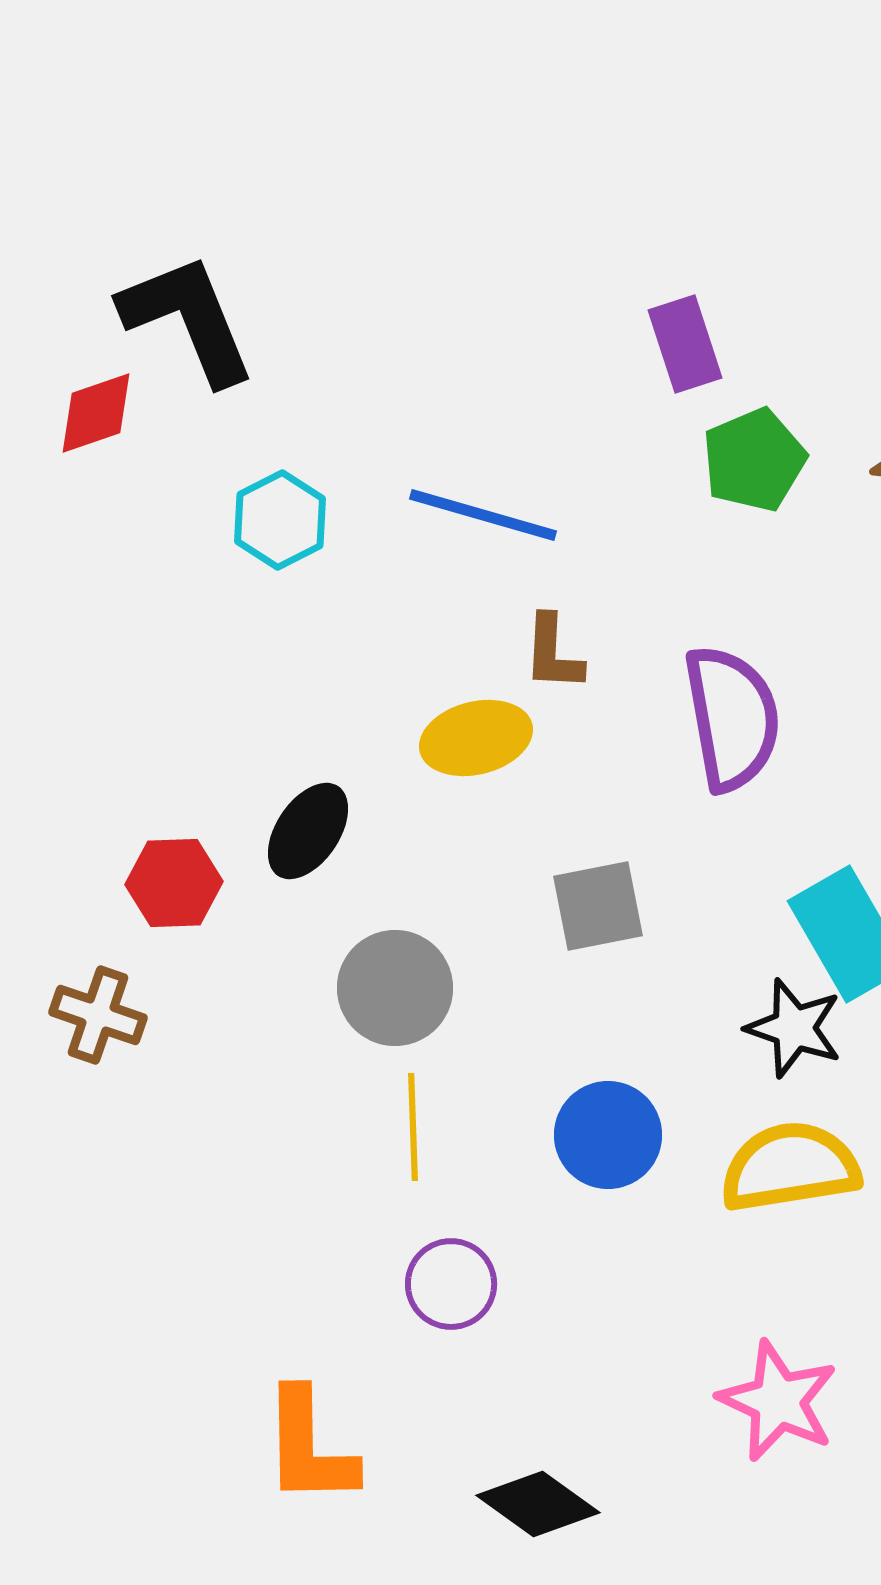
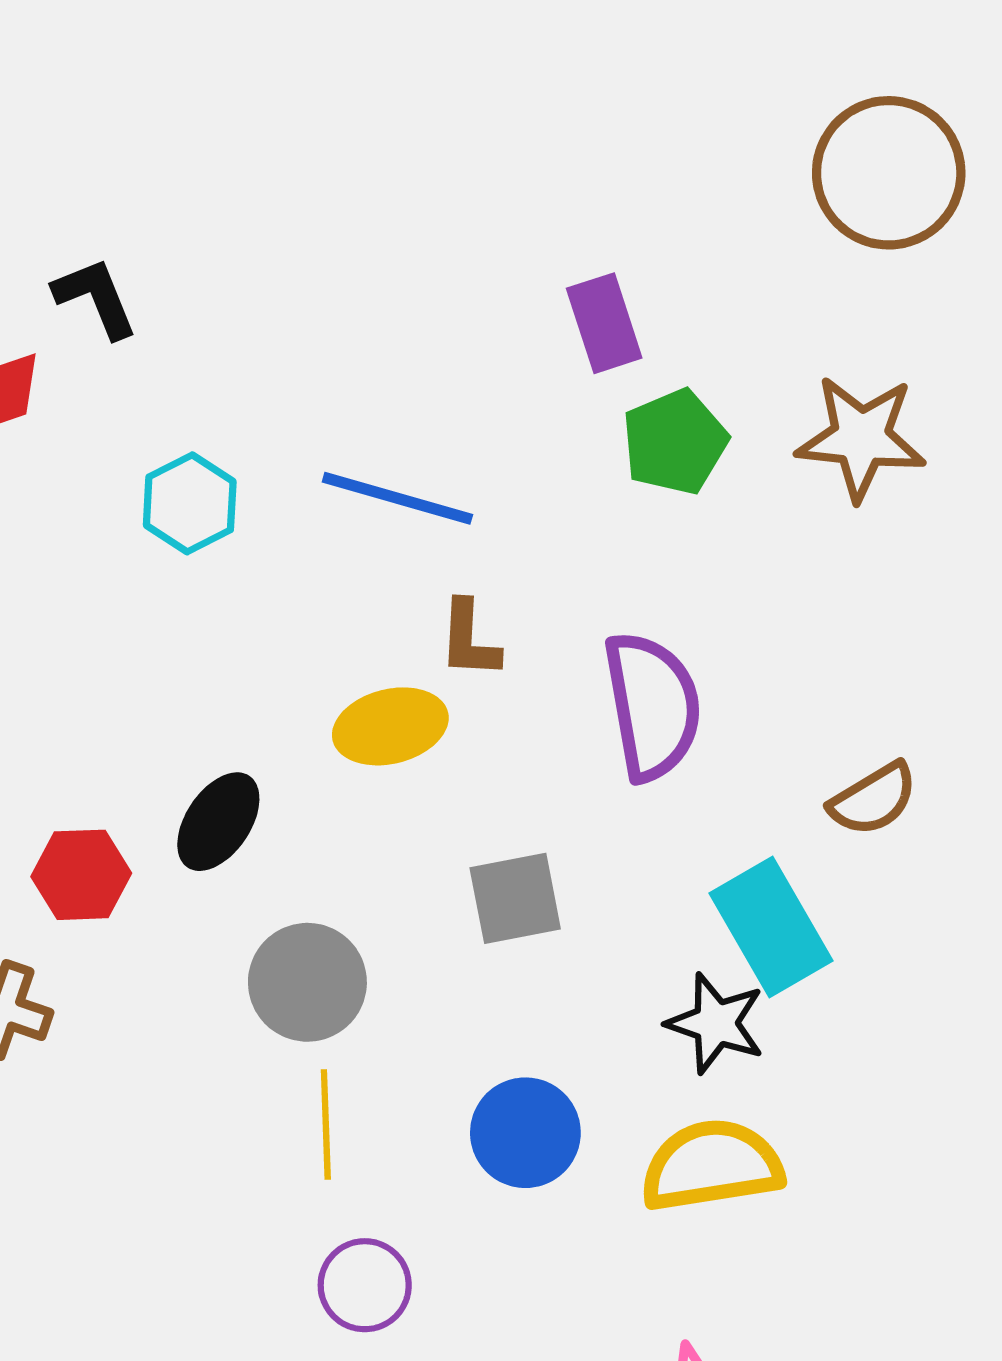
black L-shape: (188, 319) -> (96, 298), size x0.6

